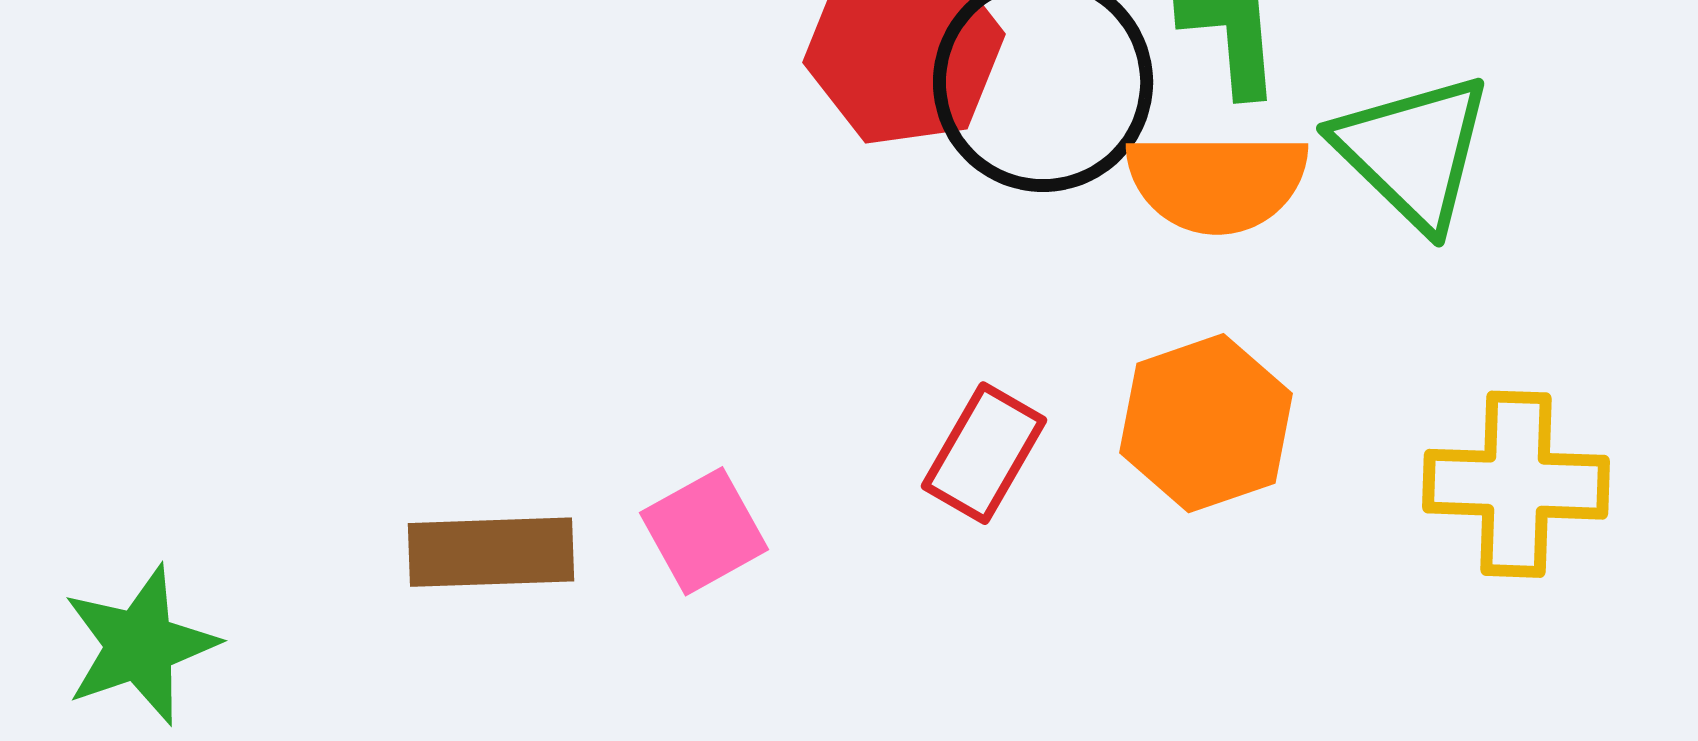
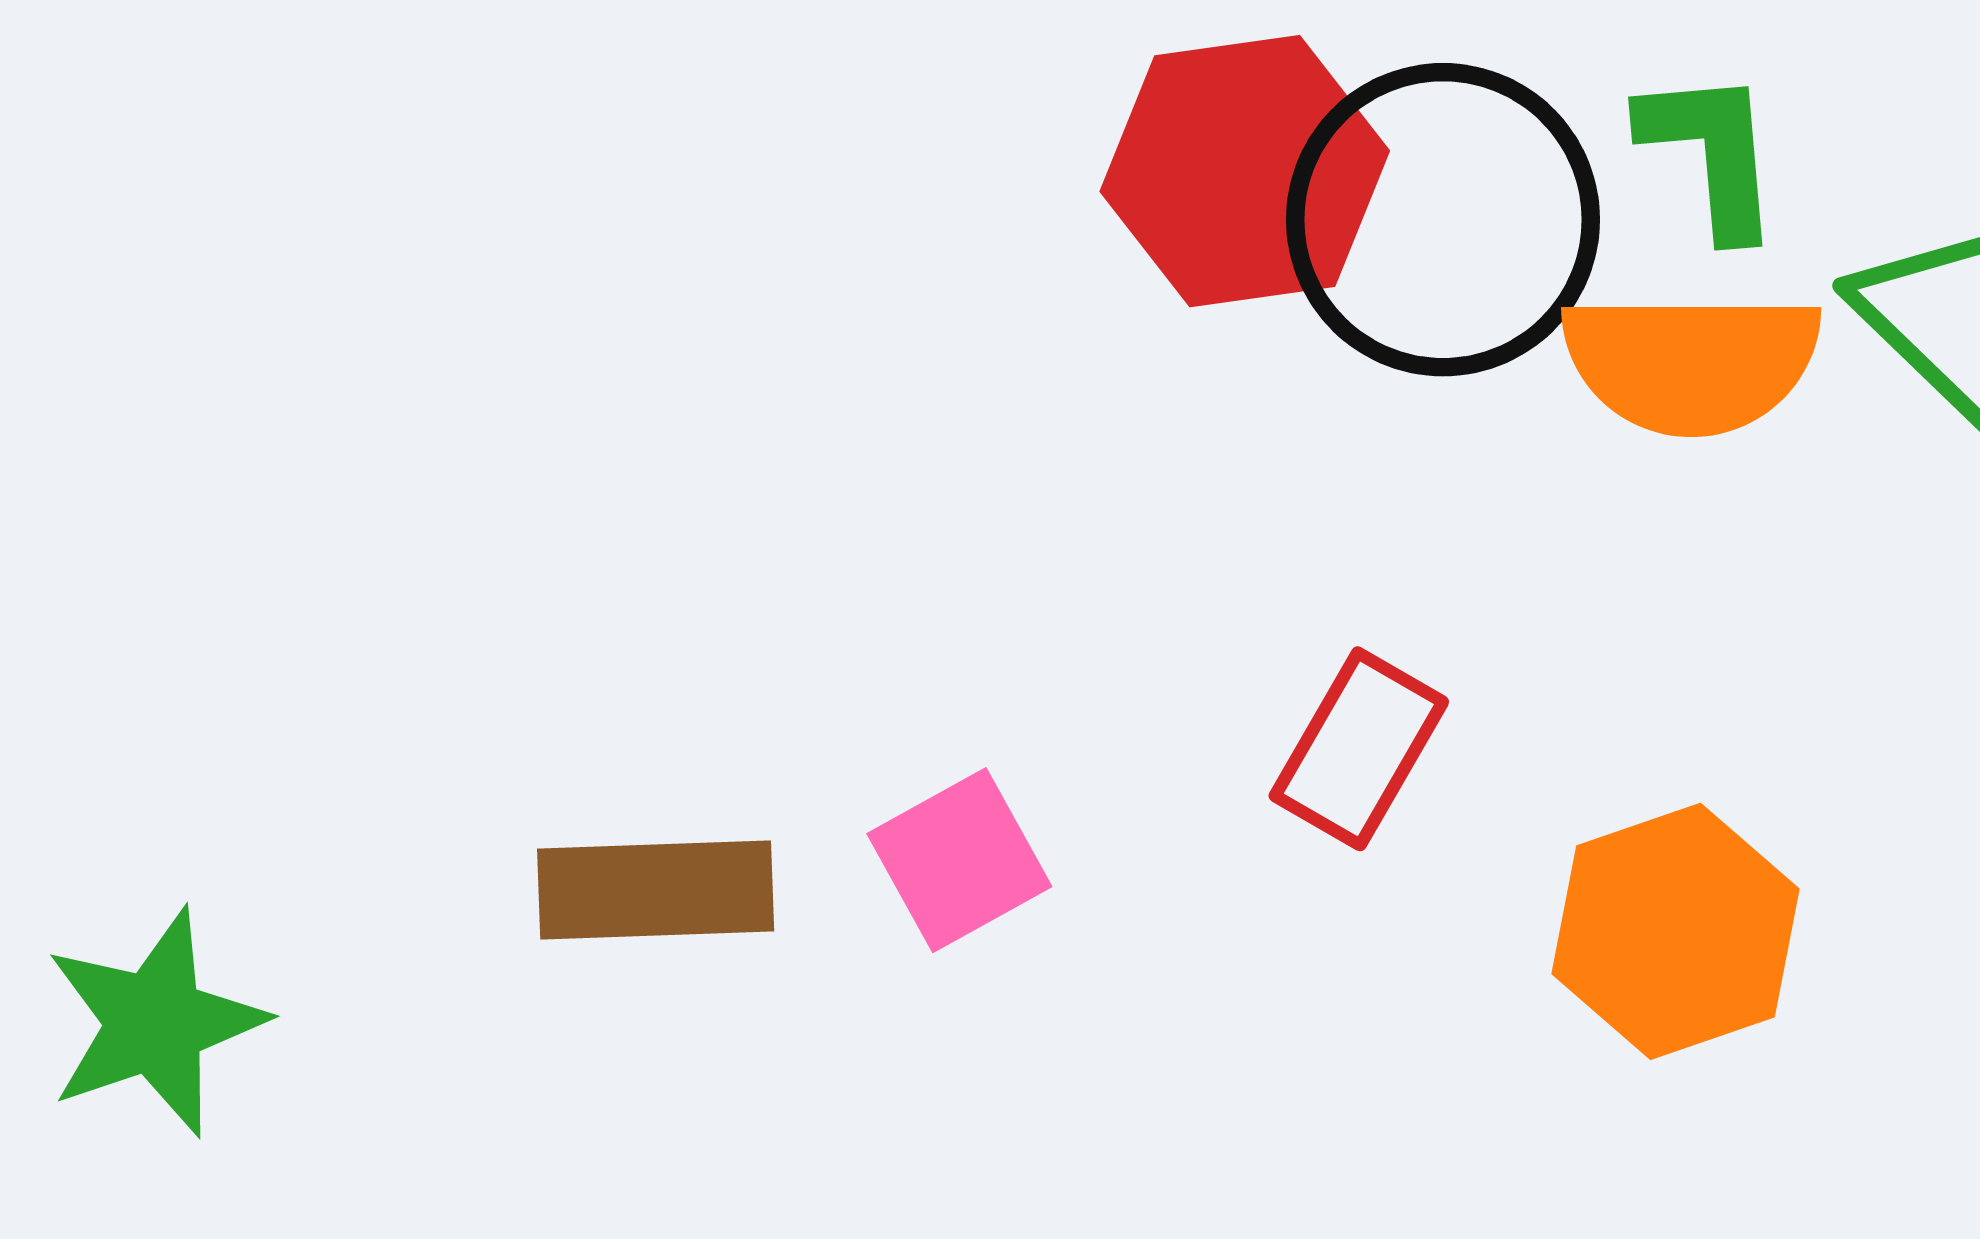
orange hexagon: (1206, 423) -> (1675, 931), moved

